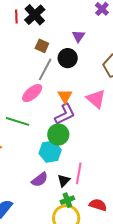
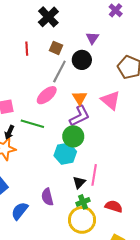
red line: (16, 17) -> (27, 49), moved
purple semicircle: (40, 180) -> (47, 197), moved, turned 114

